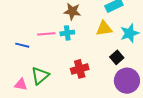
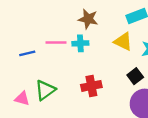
yellow triangle: (104, 29) -> (123, 42), turned 30
blue line: (22, 45) -> (27, 53), turned -32

